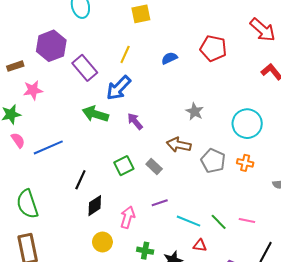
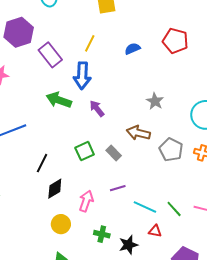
blue arrow: (119, 88) -> (82, 76), turned -44

